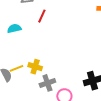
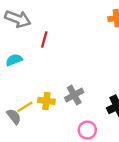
gray cross: (47, 83) -> (74, 95), moved

